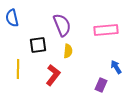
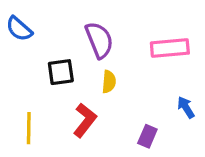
blue semicircle: (12, 18) -> (19, 29), turned -36
yellow line: (18, 69) -> (29, 128), moved
purple rectangle: (101, 85) -> (147, 136), moved

